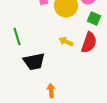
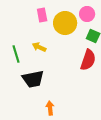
yellow arrow: (66, 42) -> (39, 47), moved

